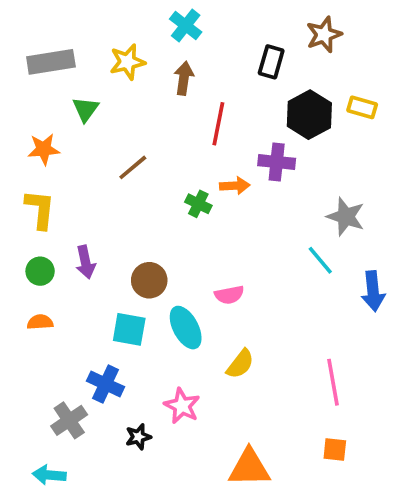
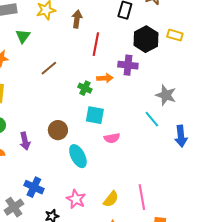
purple arrow: (86, 262) -> (25, 141), moved
pink semicircle: (229, 295) -> (112, 138), moved
cyan square: (129, 329) -> (95, 115), moved
yellow semicircle: (240, 364) -> (111, 199), moved
pink line: (333, 382) -> (142, 197), moved

